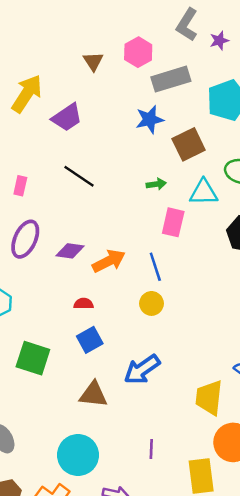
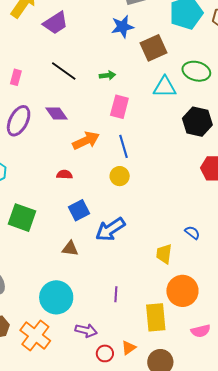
green arrow: (156, 184) -> (108, 75), moved
pink rectangle: (173, 222) -> (119, 107), moved
purple diamond: (70, 251) -> (56, 113), moved, turned 45
blue square: (90, 340) -> (79, 210), moved
brown triangle: (93, 394) -> (70, 249), size x0.7
yellow trapezoid: (209, 398) -> (164, 254), size x0.7

